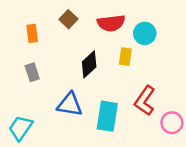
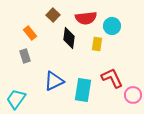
orange rectangle: (32, 33) -> (30, 33), moved, turned -32
black diamond: (89, 64) -> (69, 38), moved, turned -40
red L-shape: (145, 101) -> (112, 78), turned 120
blue triangle: (70, 105) -> (54, 81), turned -35

